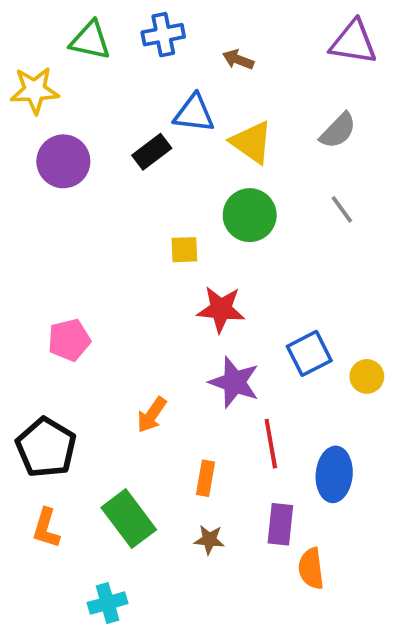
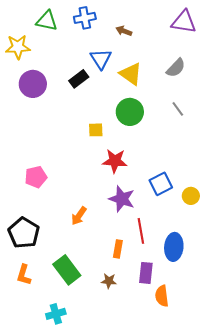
blue triangle: (194, 113) -> (101, 59), turned 50
orange rectangle: (205, 478) -> (118, 249), moved

